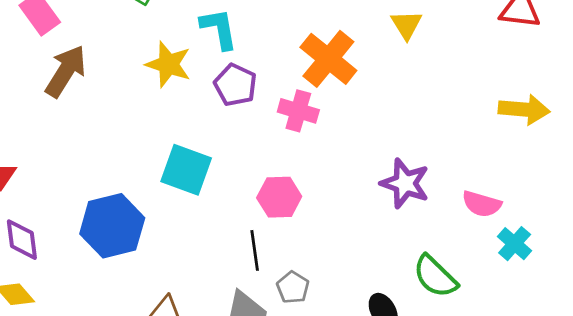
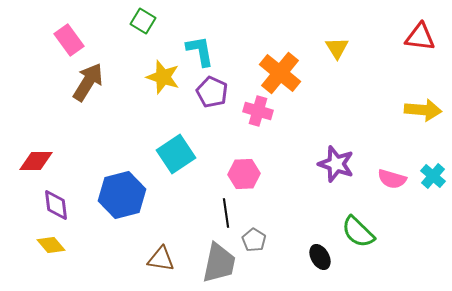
cyan square: (186, 170) -> (176, 154), turned 36
cyan cross: (515, 244) -> (433, 176), moved

